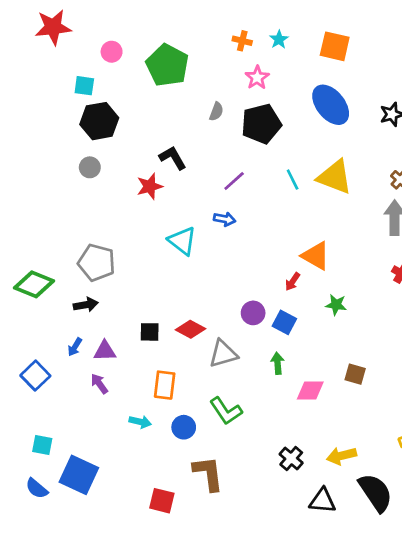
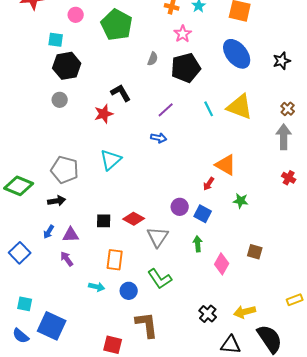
cyan triangle: (182, 241) -> (111, 160), moved, turned 40
gray triangle: (223, 354) -> (158, 237), turned -40
pink diamond: (310, 390) -> (222, 264), turned -60

